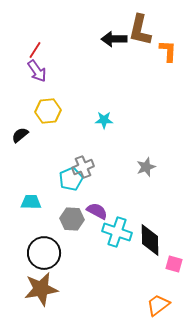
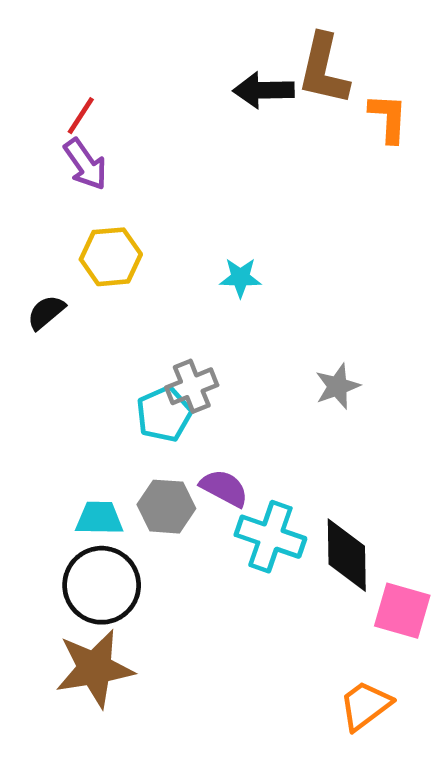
cyan trapezoid: (31, 202) -> (99, 518), moved
pink square: (174, 264) -> (402, 611), size x1.4

